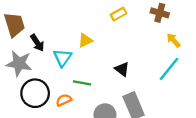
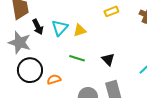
cyan triangle: (63, 58) -> (60, 28), moved
green line: (82, 83) -> (77, 58), moved

